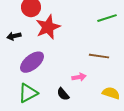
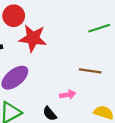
red star: (48, 27) -> (33, 38), turned 30

